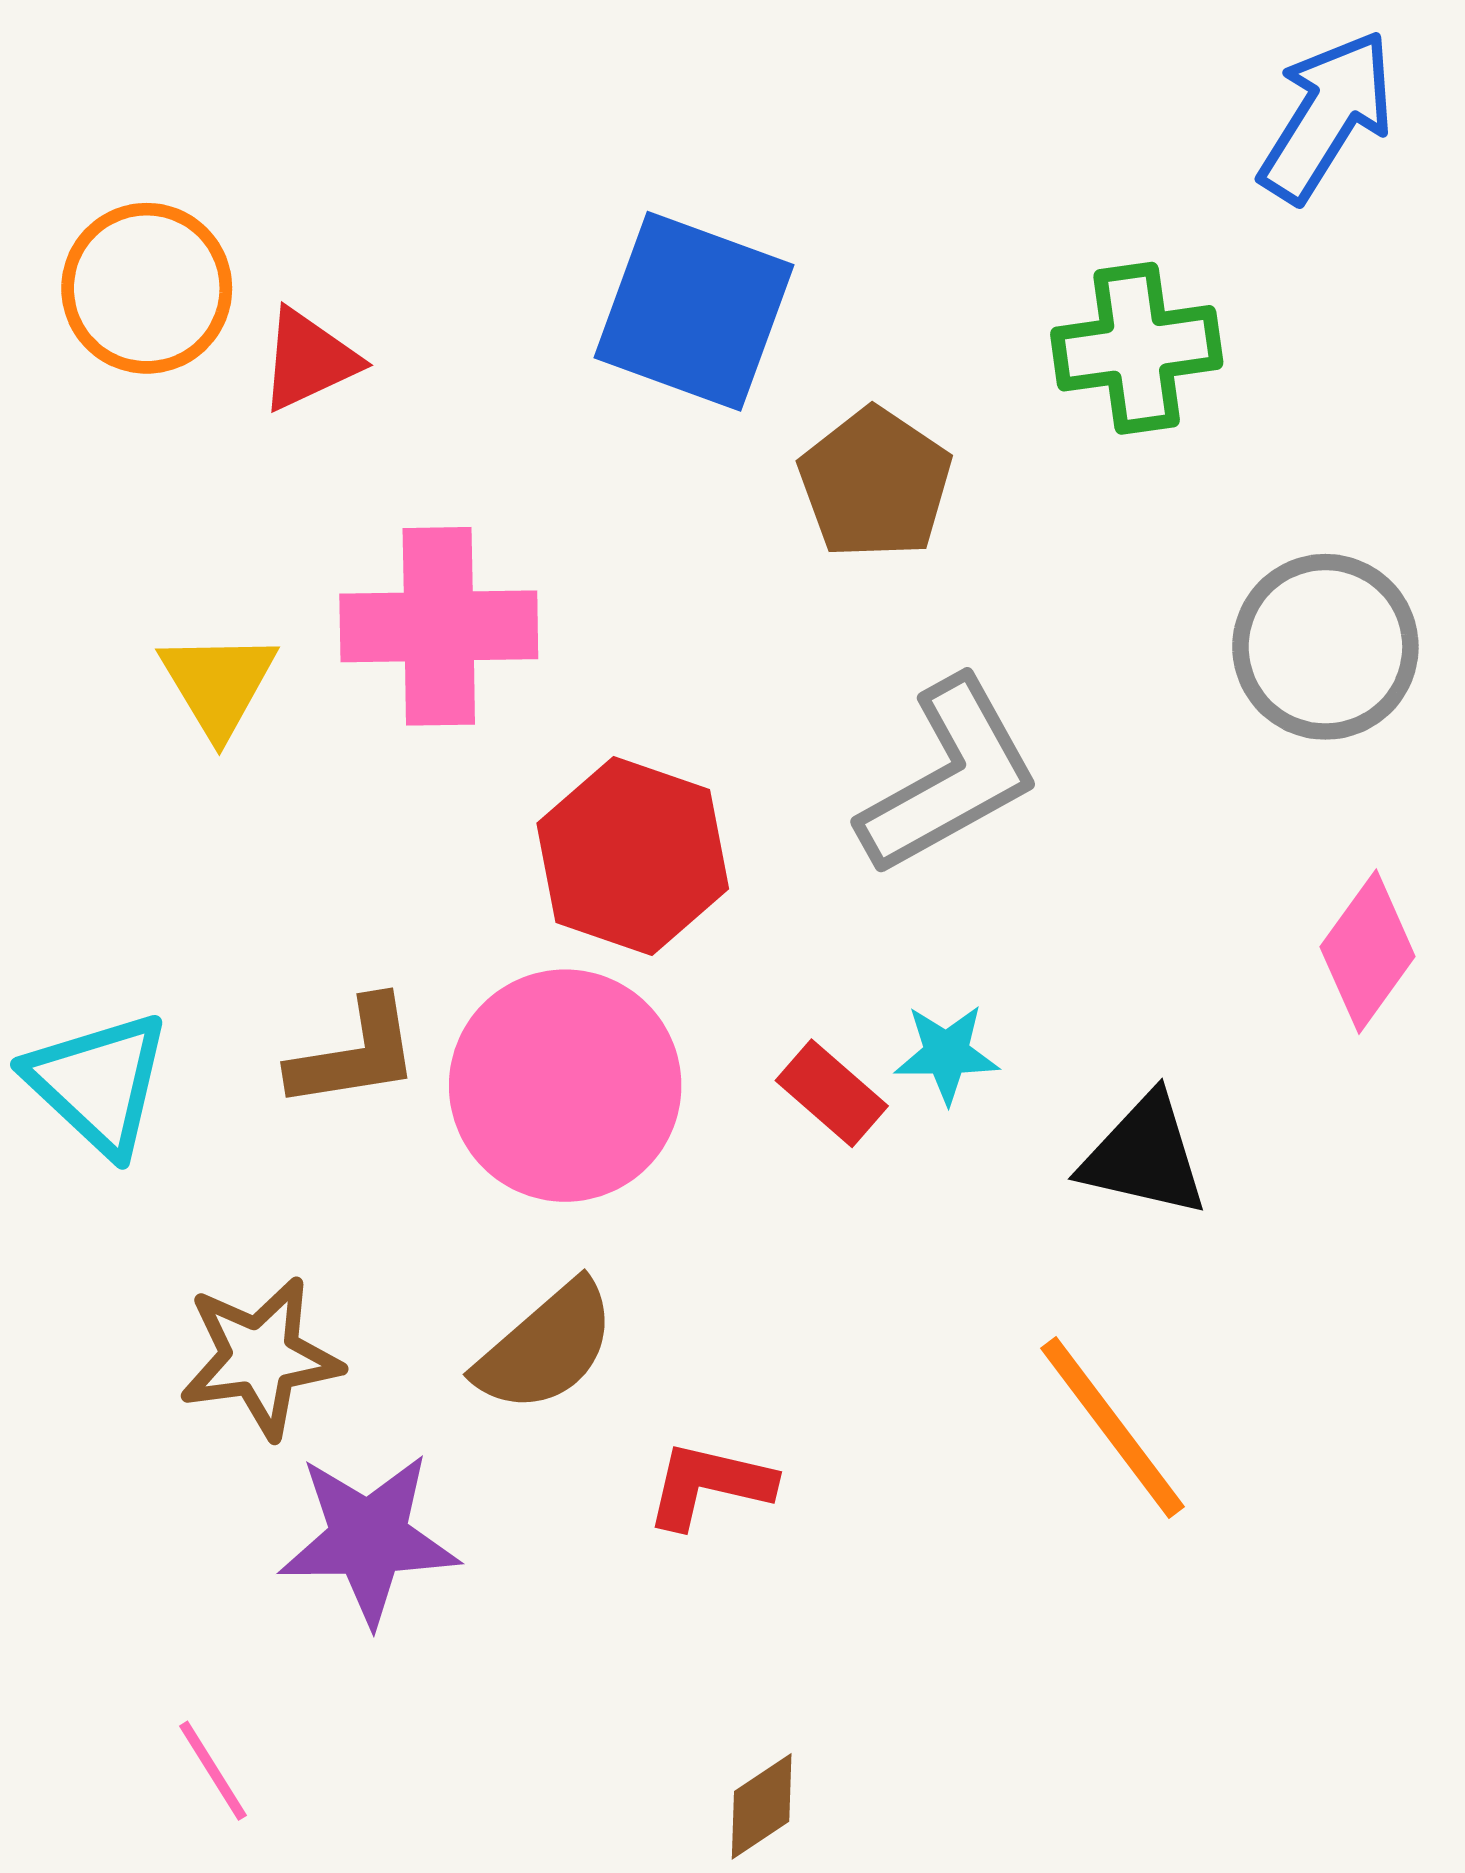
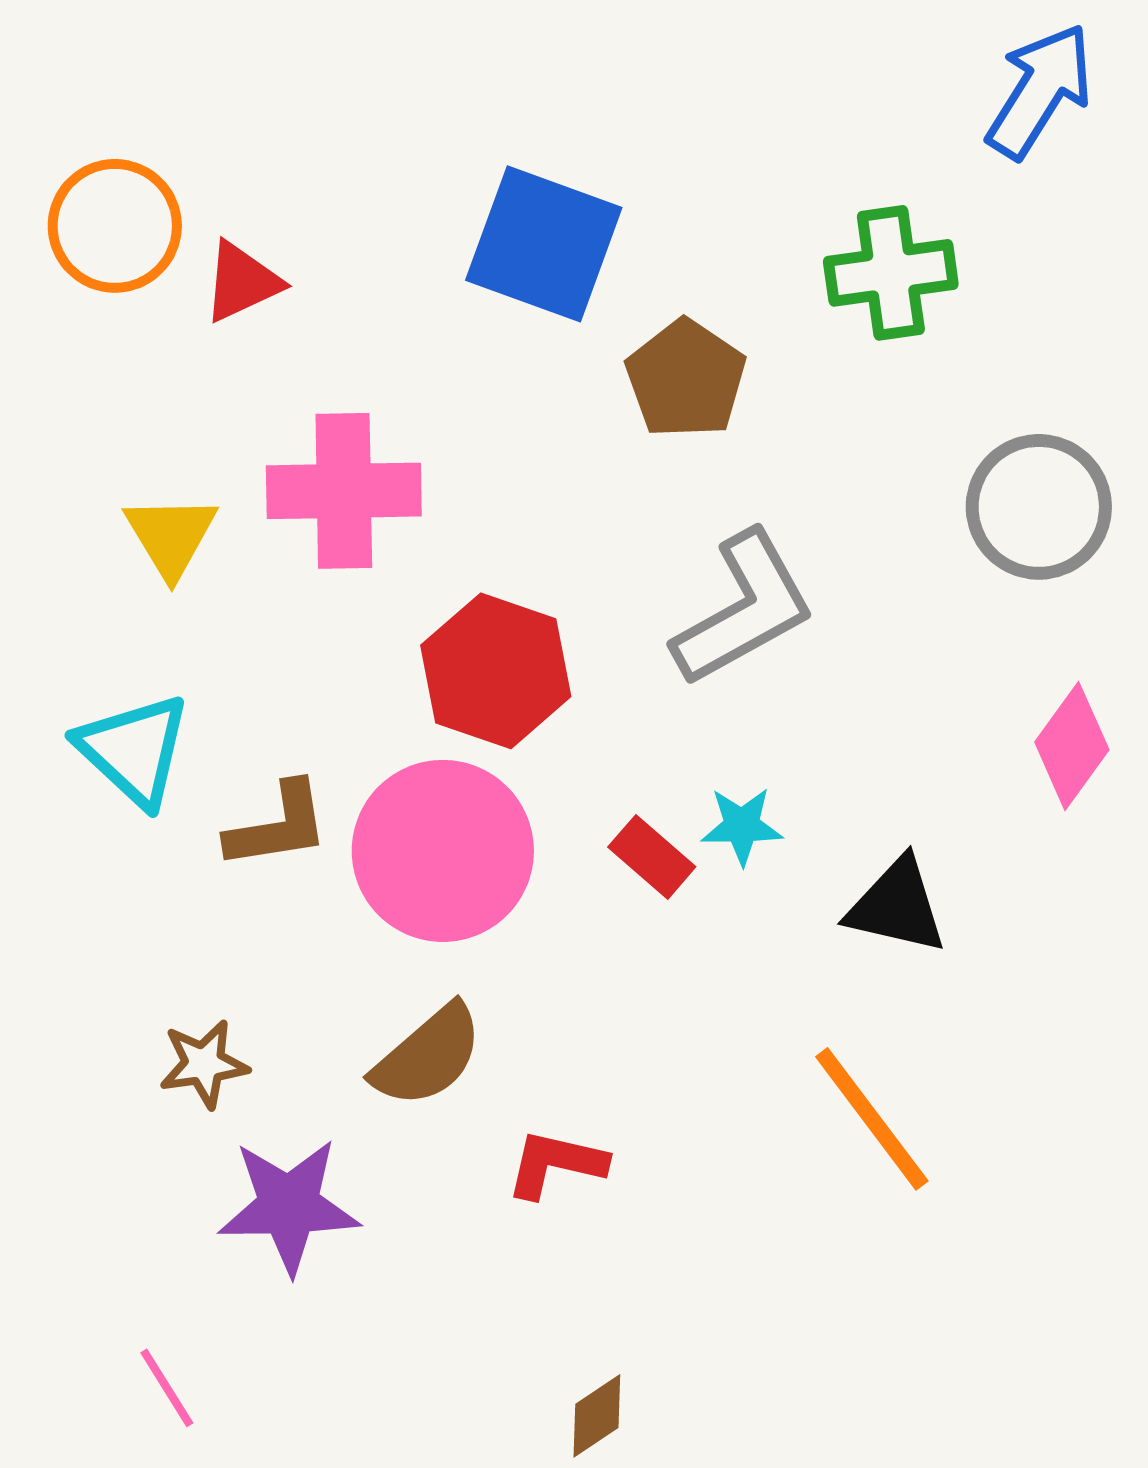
cyan triangle: (98, 1083) -> (134, 750), moved
brown star: (260, 1357) -> (204, 1064), size x0.7

